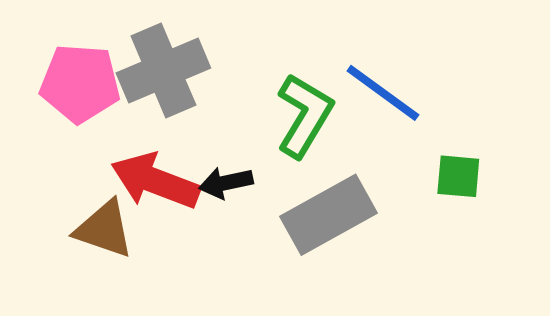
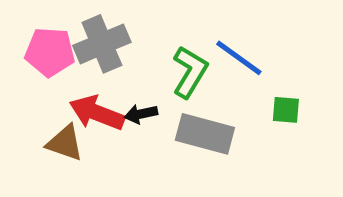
gray rectangle: (329, 215) -> (205, 134), turned 44

